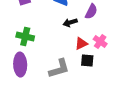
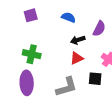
red triangle: (81, 44) -> (77, 58), moved

